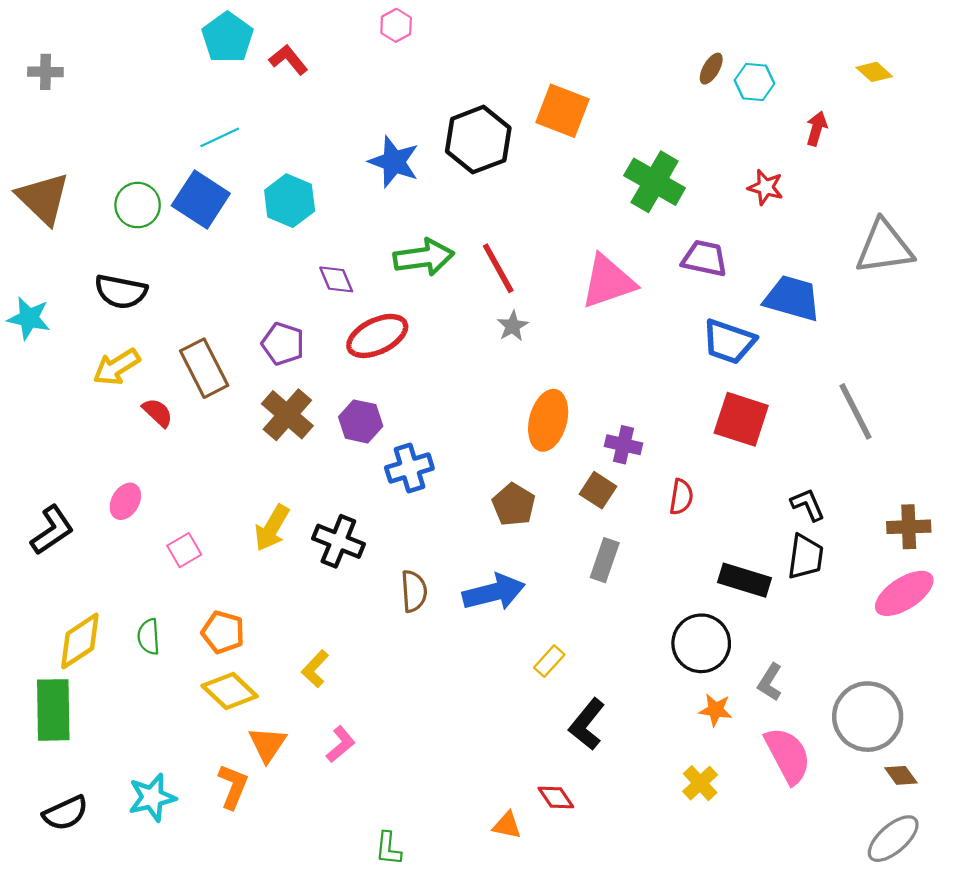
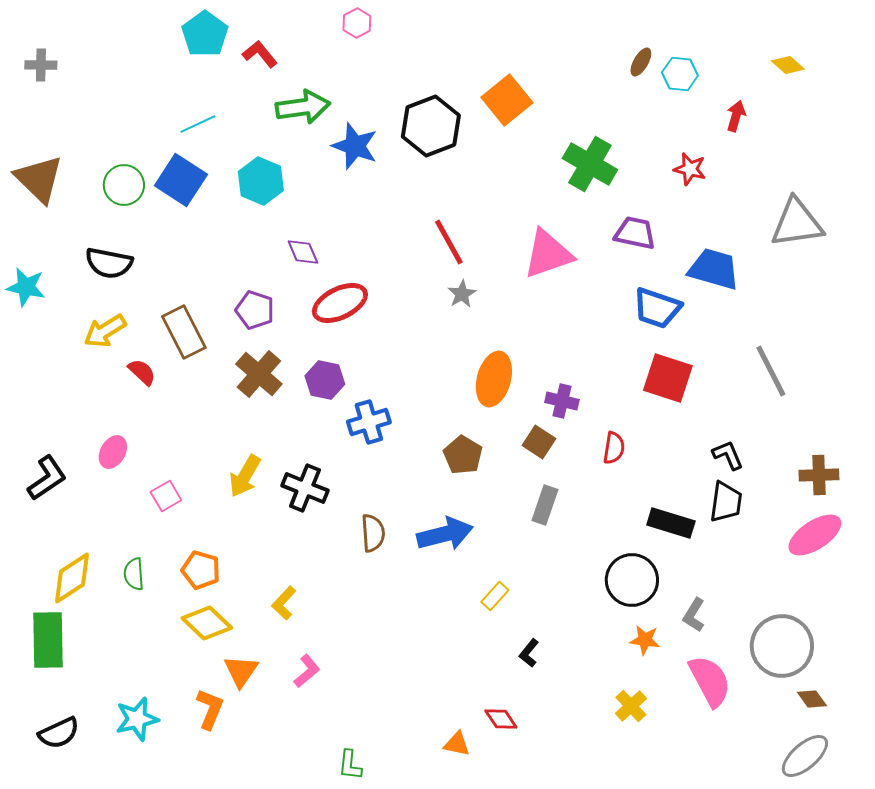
orange square: (563, 111) -> (507, 100), turned 30
green arrow: (424, 257) -> (303, 107), moved
black L-shape: (587, 724) -> (529, 653), size x0.6

